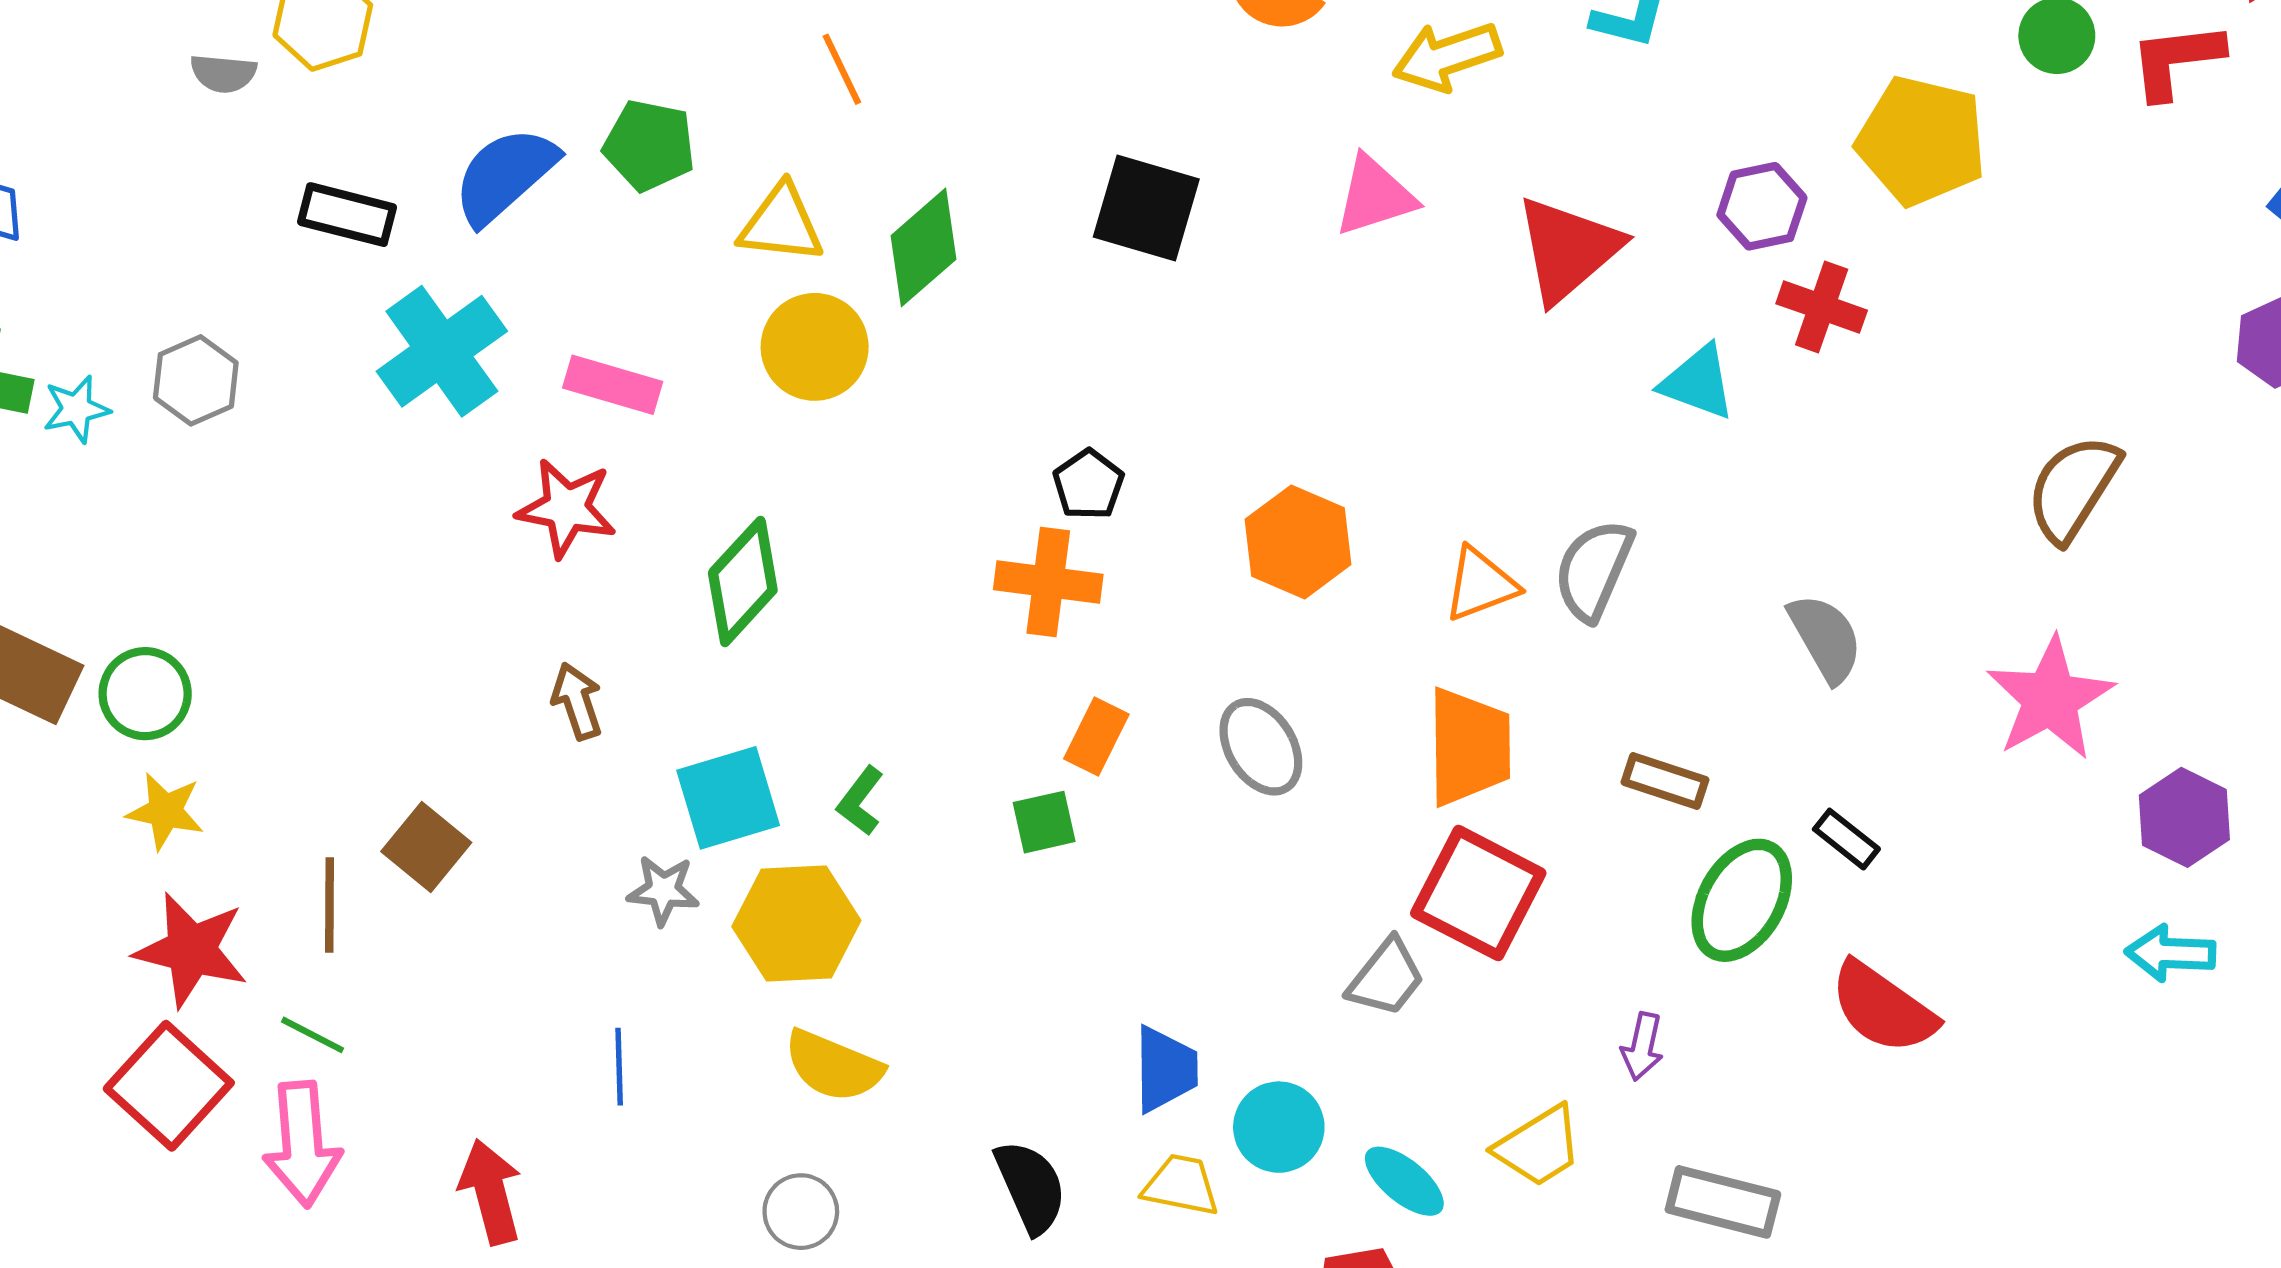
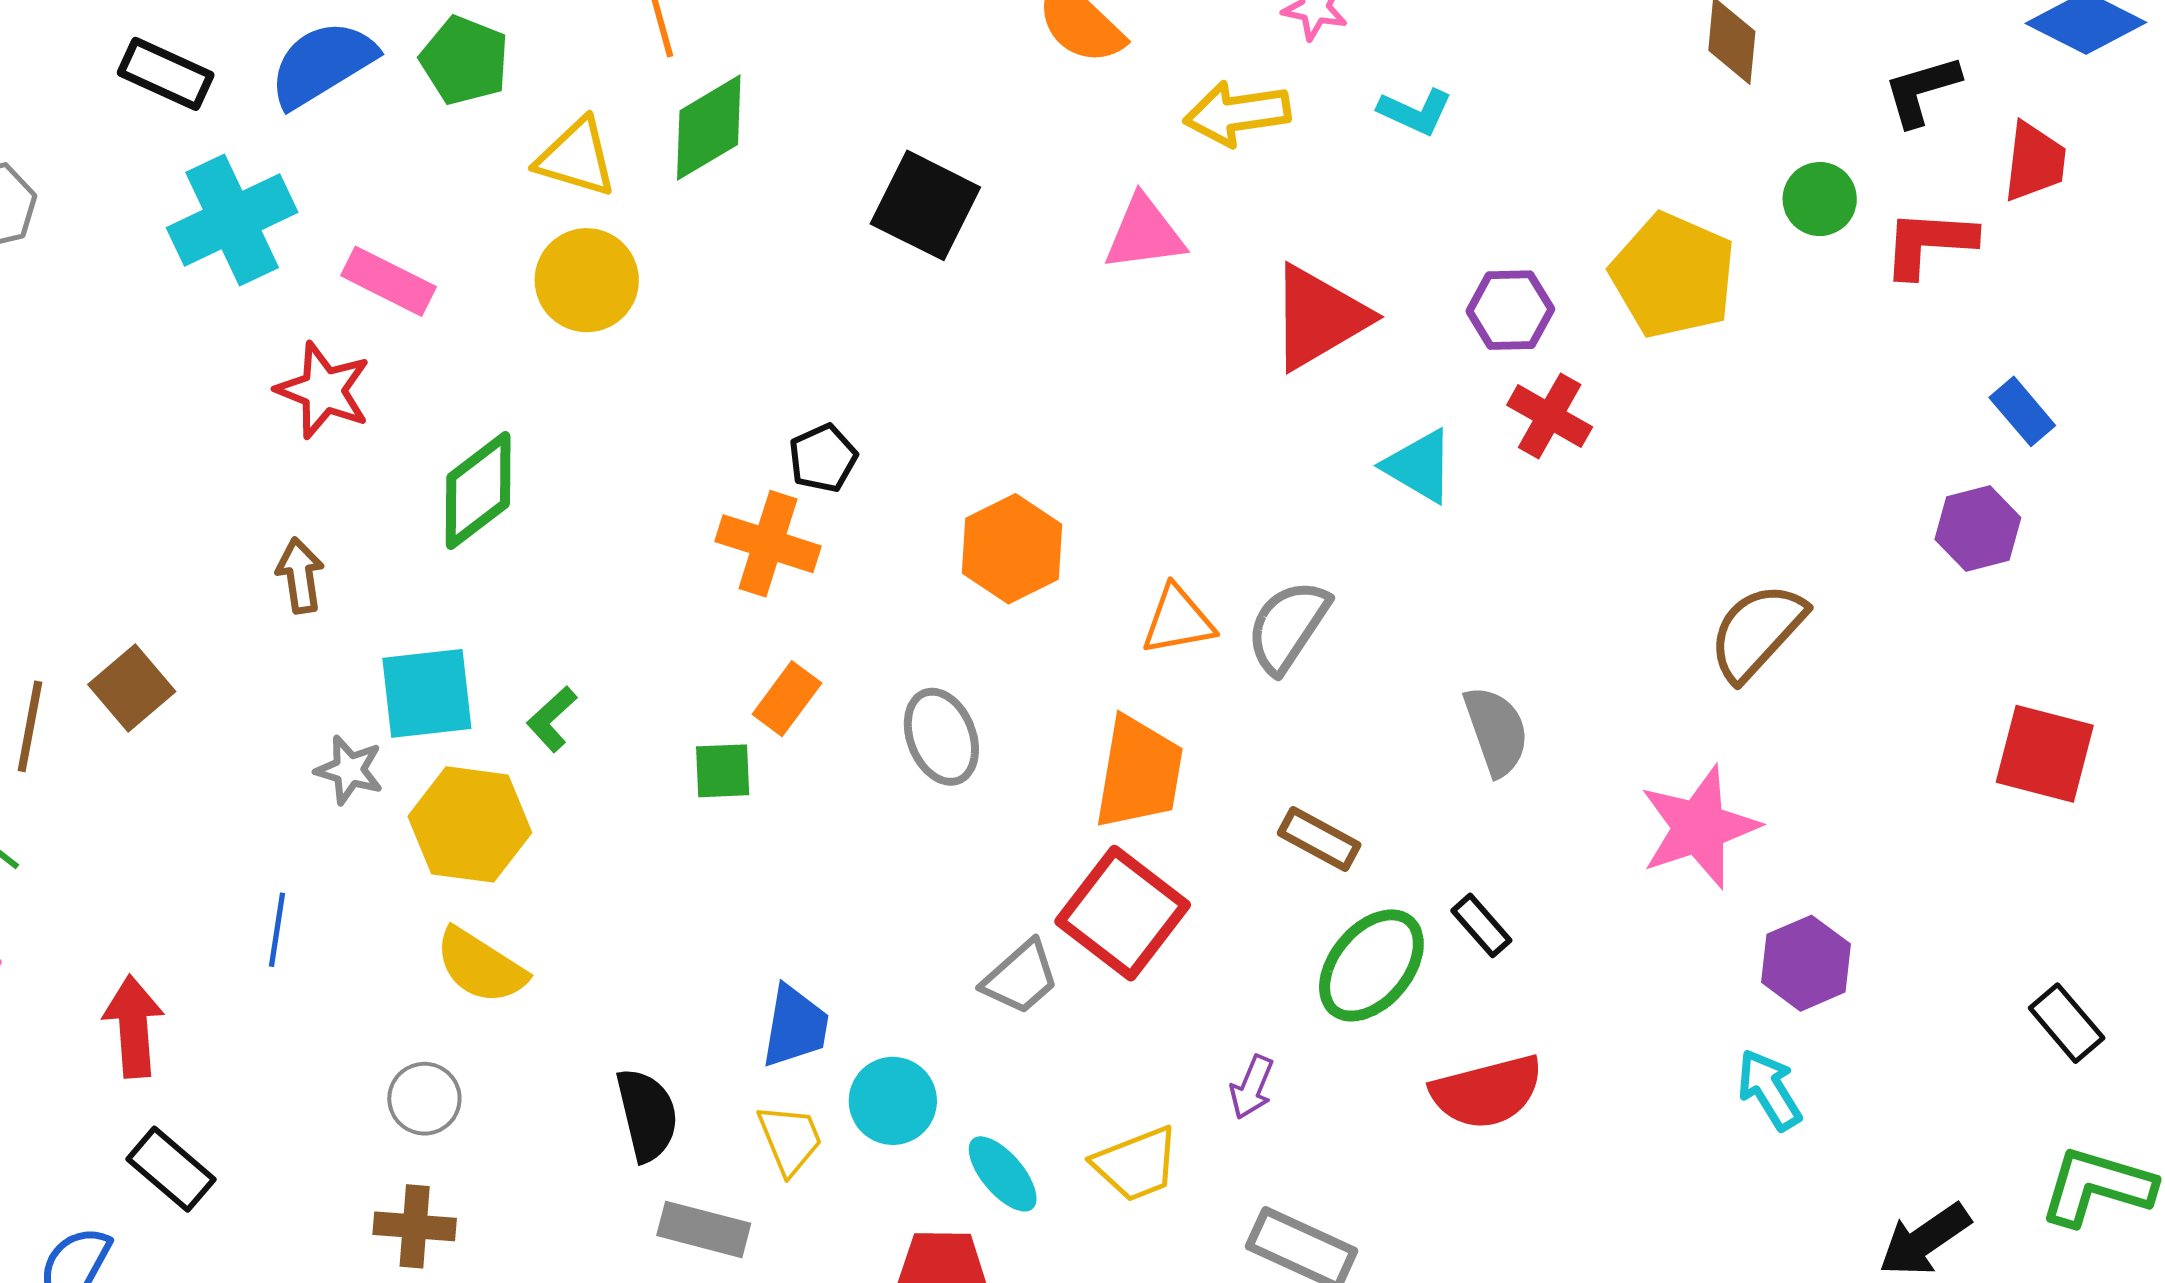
green diamond: (924, 247) -> (709, 128), moved
cyan arrow: (2170, 953) -> (1769, 1090), turned 46
red semicircle: (1883, 1008) -> (1487, 1092), turned -60
yellow trapezoid: (1181, 1185) -> (790, 1139), turned 46

